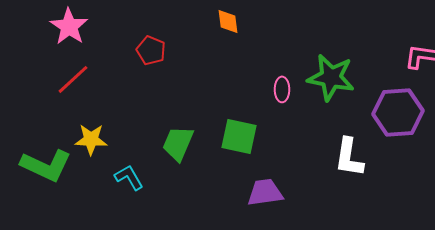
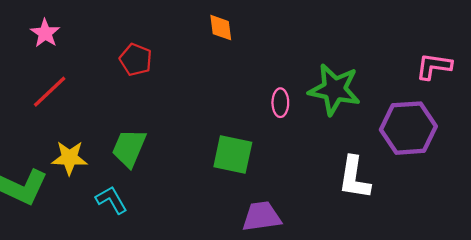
pink star: (69, 26) -> (45, 33), size x0.7
green trapezoid: (178, 143) -> (129, 148), moved

